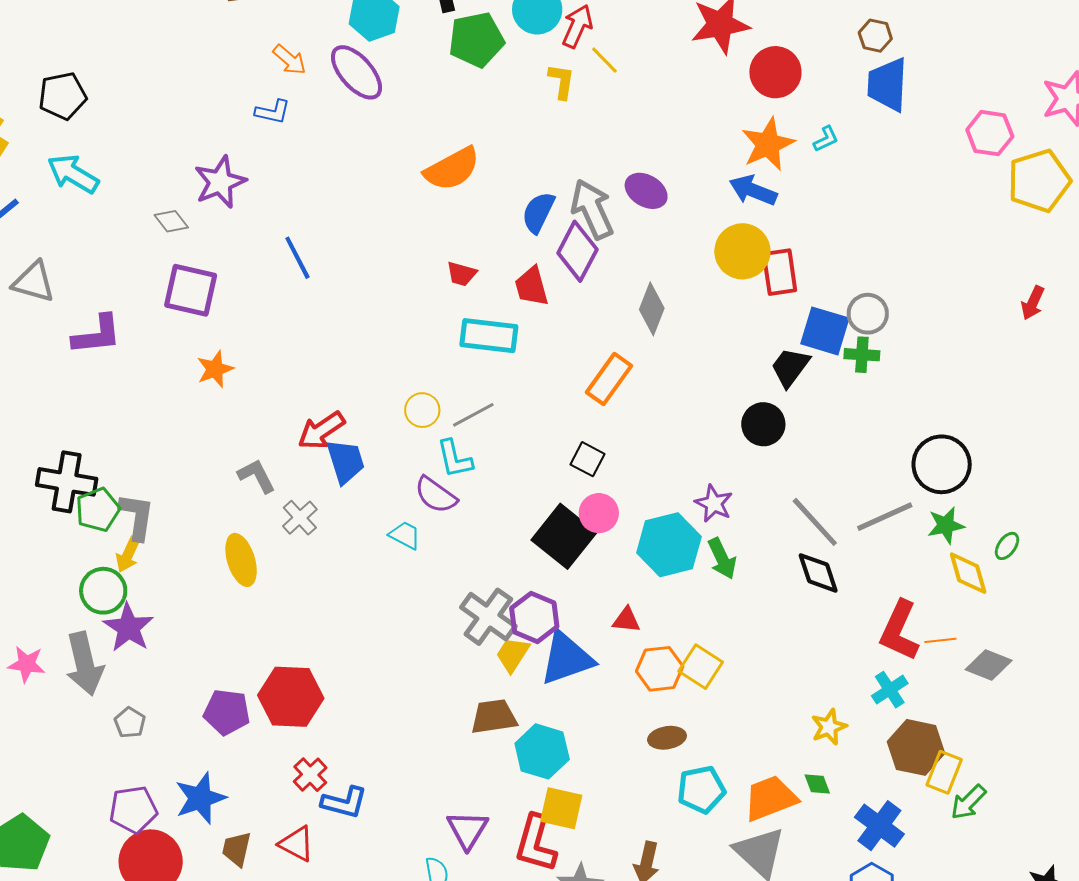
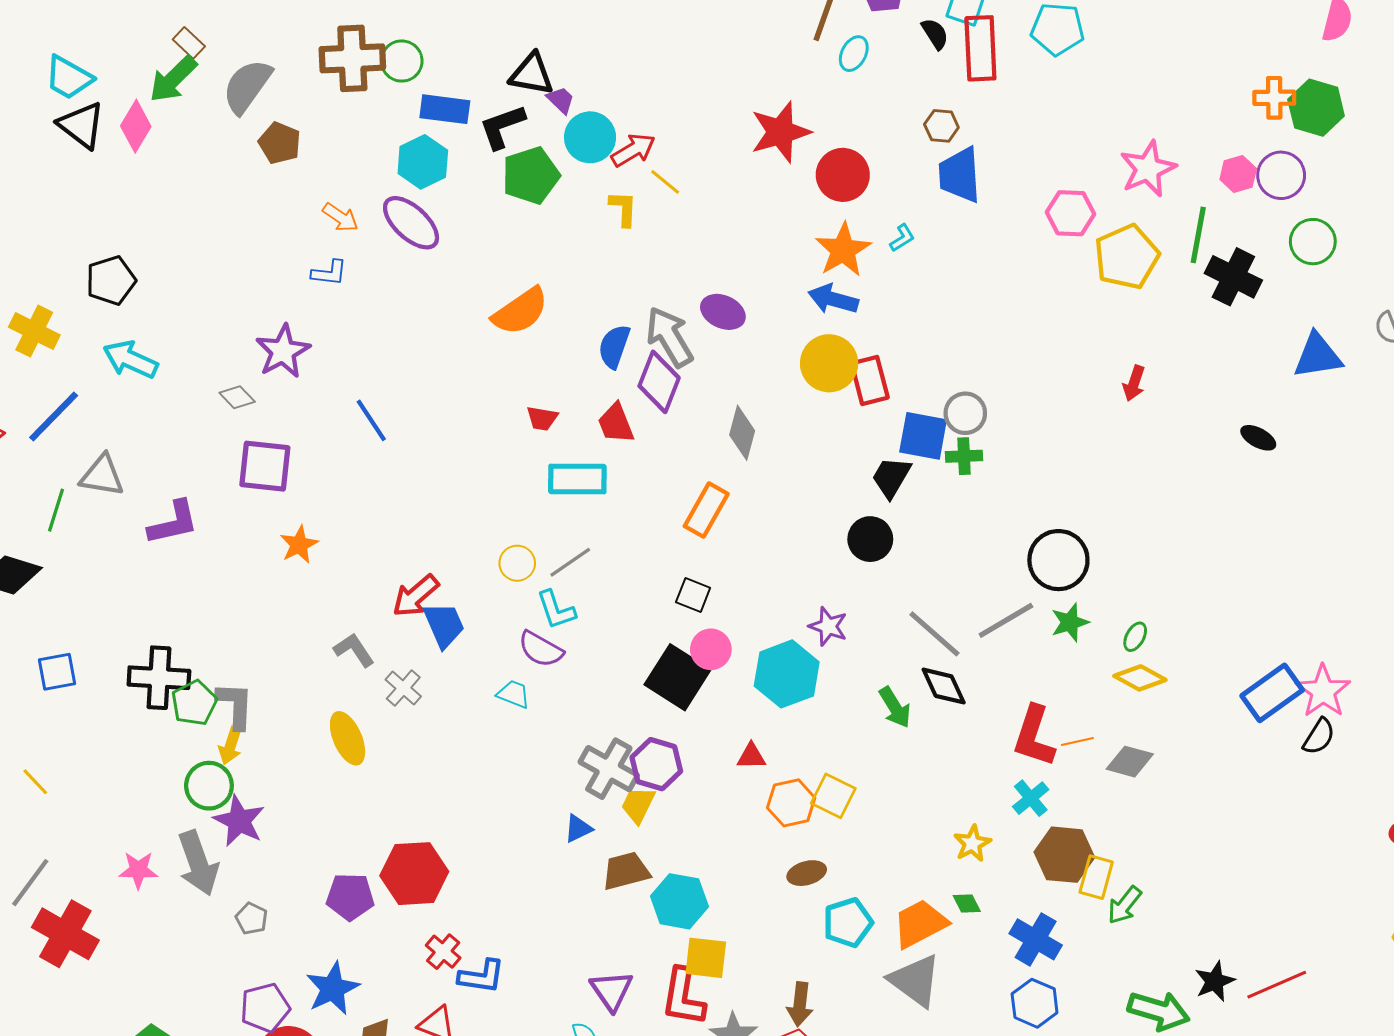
red arrow: (577, 26) -> (633, 150), turned 42
green arrow: (722, 558) -> (895, 707), moved
yellow diamond: (968, 573) -> (1140, 678), moved, turned -39
blue triangle: (567, 658) -> (578, 829), moved, size x0.5

